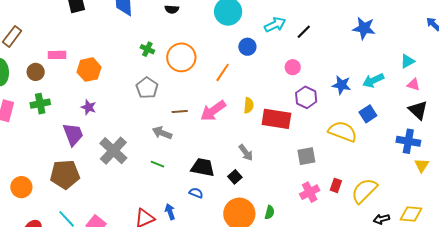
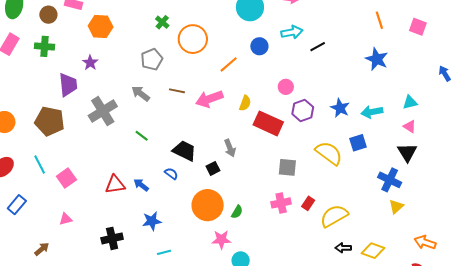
pink circle: (293, 67) -> (286, 87), moved
gray arrow: (162, 133) -> (141, 93), moved
blue arrow: (170, 212) -> (141, 185), turned -49

